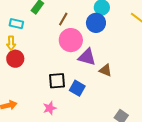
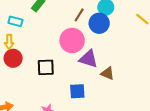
brown line: (63, 19) -> (79, 15), moved
black square: (57, 81) -> (46, 67), moved
blue square: (77, 88) -> (77, 91), turned -35

